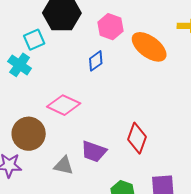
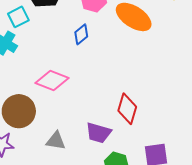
purple trapezoid: (94, 151) -> (98, 133), moved

